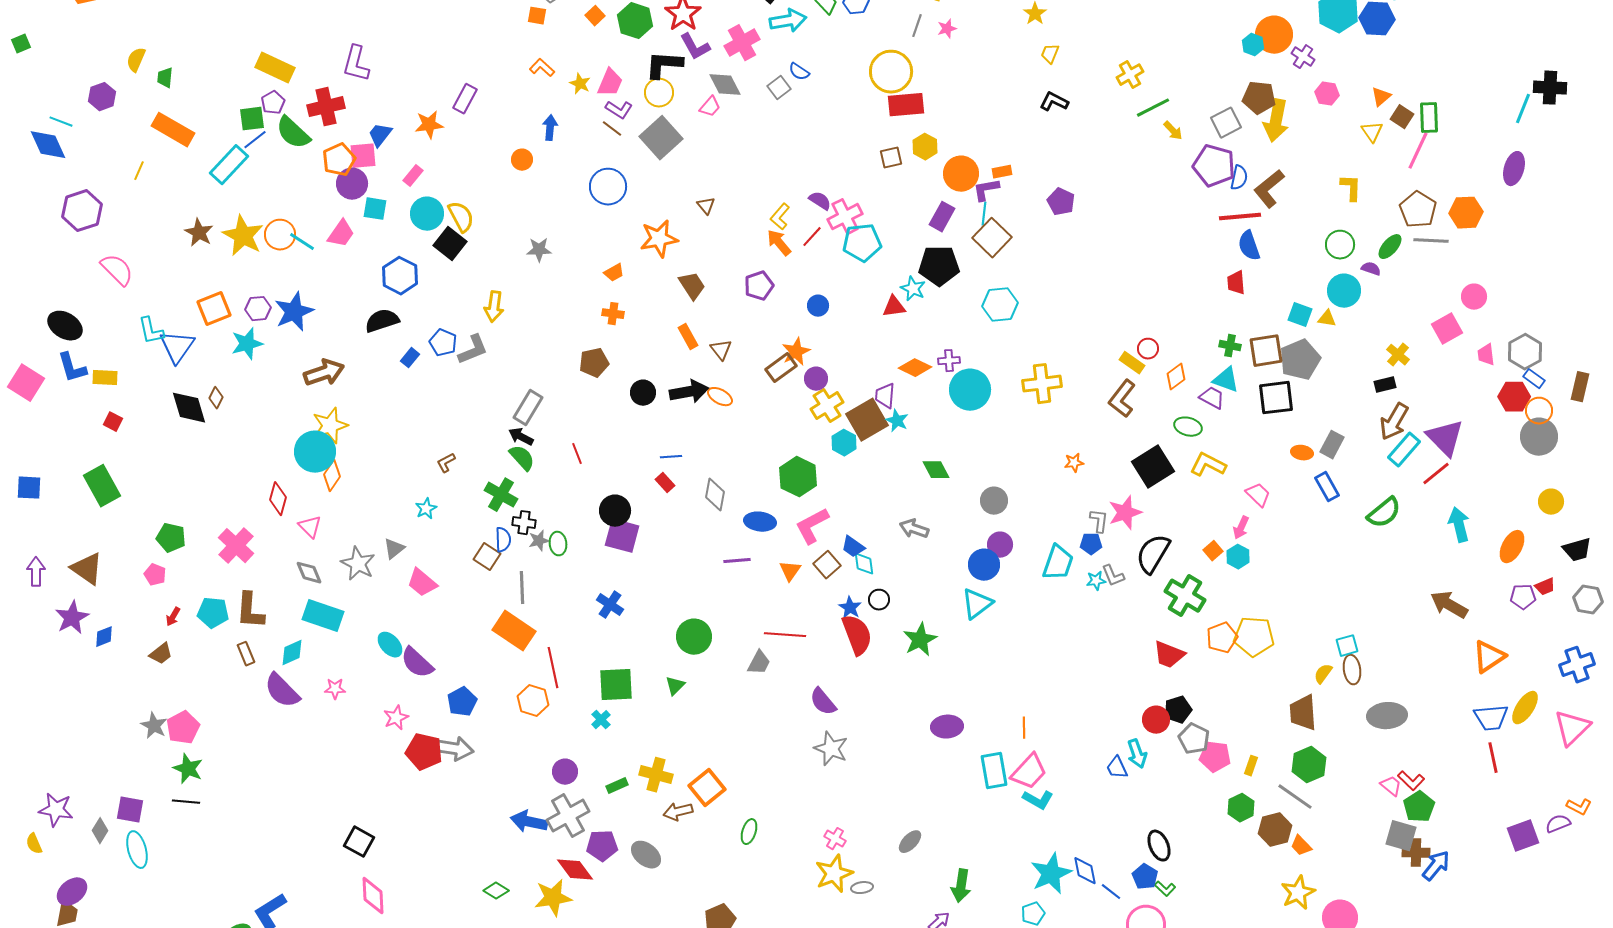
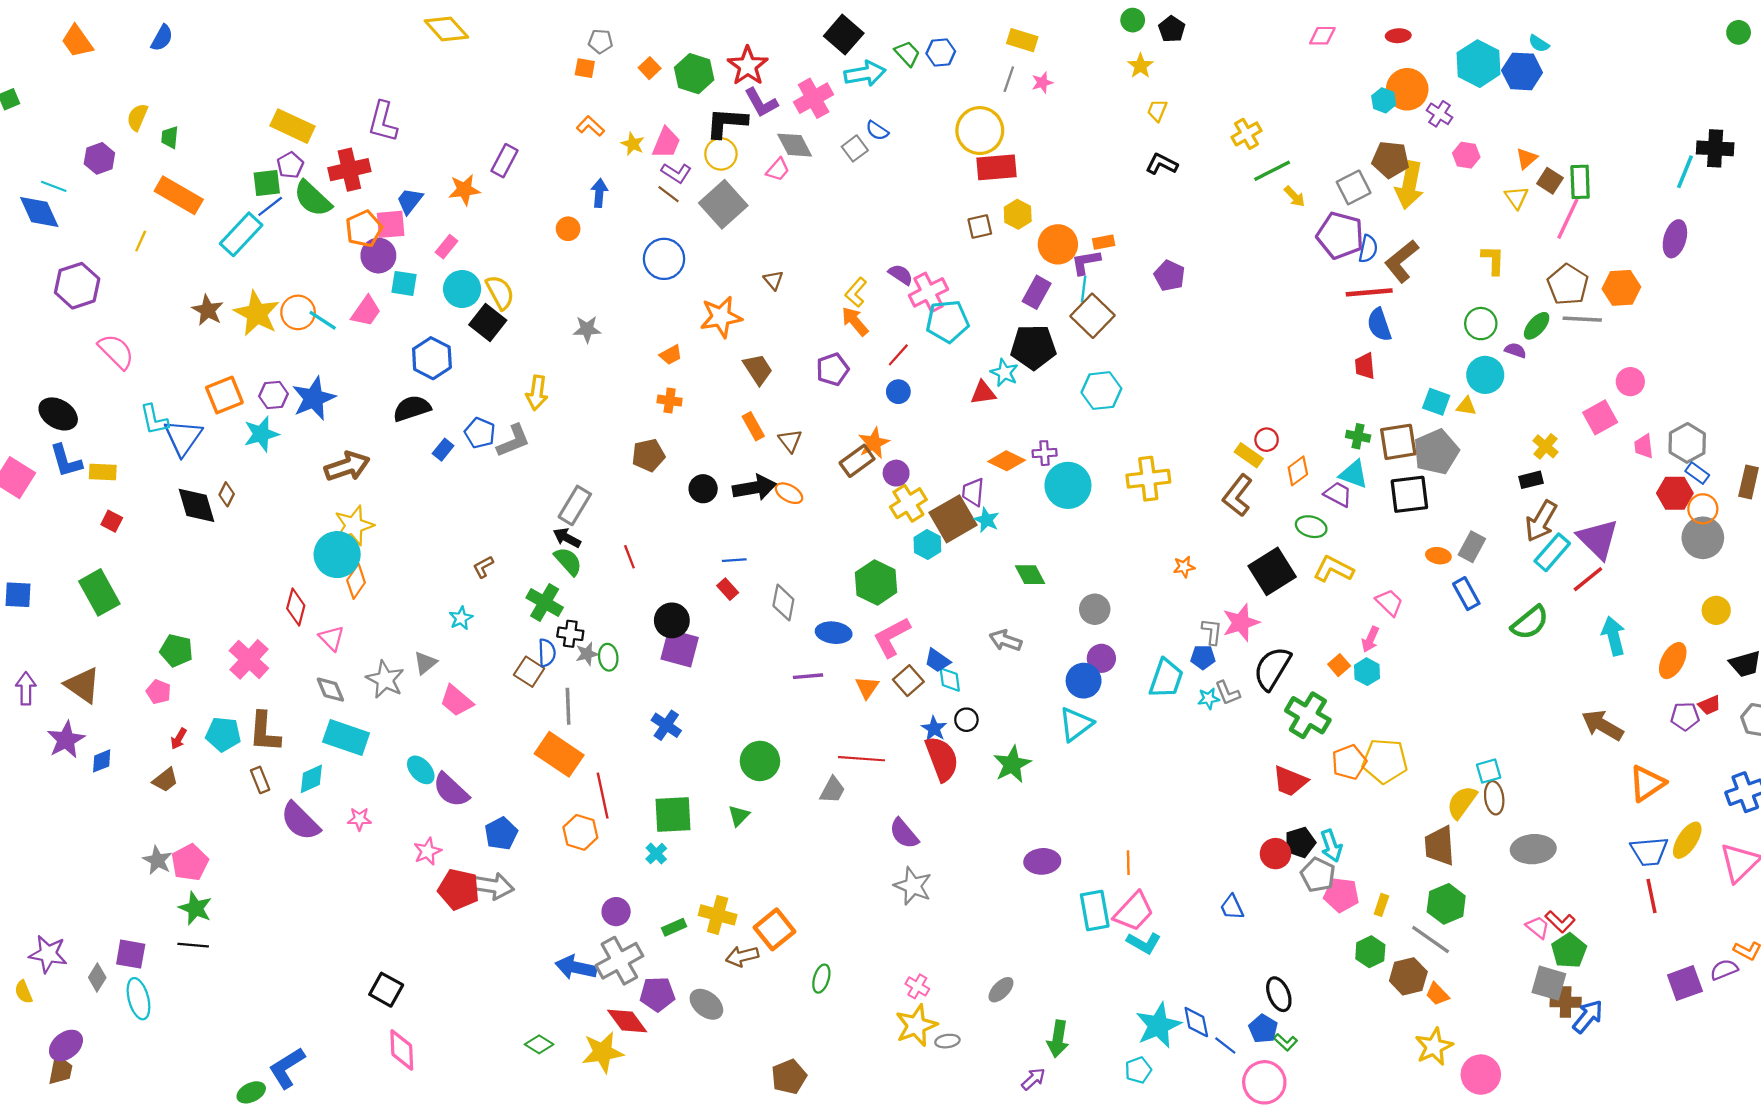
red line: (812, 237) -> (898, 355), moved
yellow semicircle: (1323, 674) -> (1462, 802), size x1.5
cyan arrow: (1137, 754) -> (1331, 846), moved

